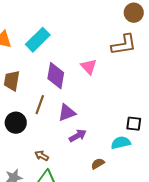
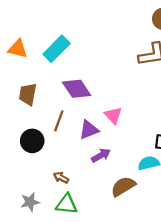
pink triangle: (89, 67) -> (113, 115), moved
purple diamond: (56, 76) -> (77, 89), turned -44
brown semicircle: (98, 164) -> (123, 186), size x1.6

